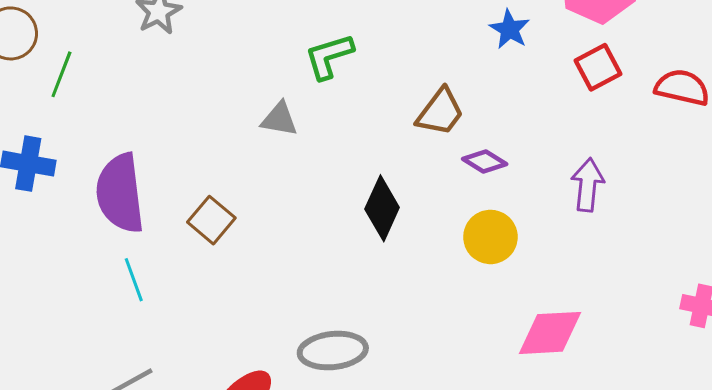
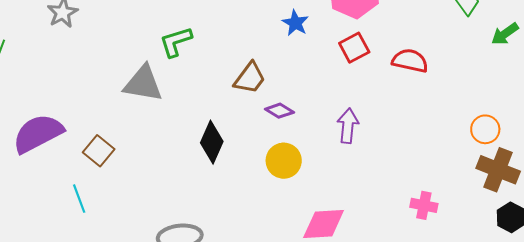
gray triangle: (279, 119) -> (143, 84), size x1.6
purple semicircle: (120, 193) -> (38, 133), turned 70
cyan line: (134, 280) -> (79, 199), moved

